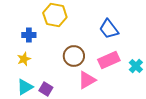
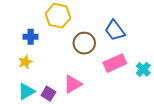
brown circle: (74, 56) -> (84, 43), moved
pink triangle: (87, 80) -> (73, 84), moved

